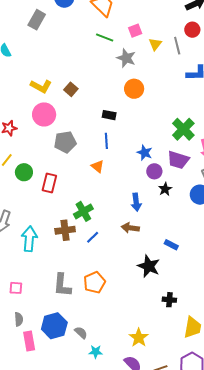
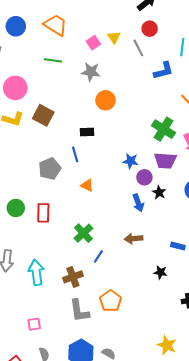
green line: (105, 38) -> (53, 60), moved
yellow triangle: (155, 44) -> (114, 37), moved
brown square: (71, 89) -> (43, 115), size x1.5
pink circle: (44, 114) -> (15, 88), moved
blue line: (106, 141) -> (75, 154), moved
blue arrow: (136, 202) -> (138, 203), moved
brown cross: (65, 230) -> (73, 277), moved
black star: (149, 266) -> (160, 272), size x0.6

